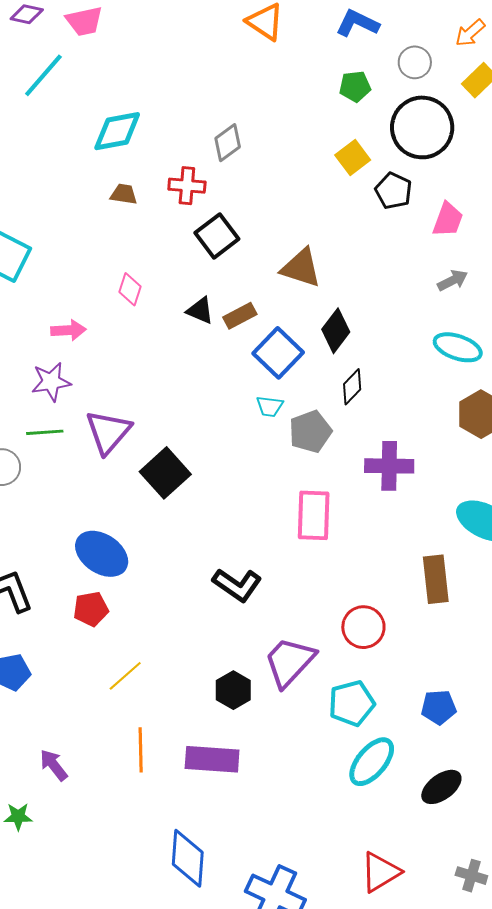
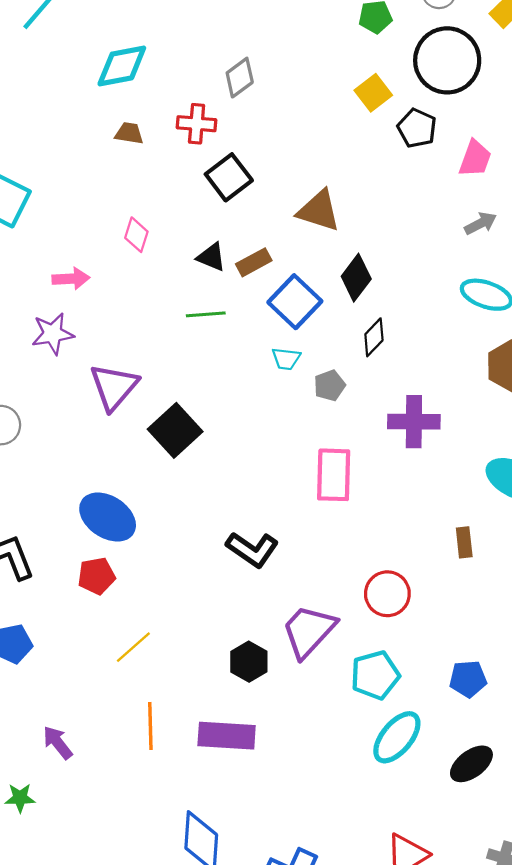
green line: (45, 432) -> (206, 314), moved
gray pentagon: (310, 432) -> (330, 385), size x0.7
brown rectangle: (436, 579) -> (464, 542), size x0.6

